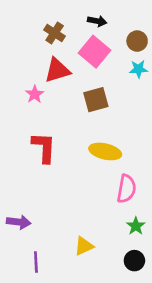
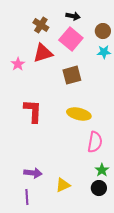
pink star: (35, 94) -> (18, 64), moved
purple arrow: (19, 222) -> (33, 173), moved
black circle: (134, 261) -> (99, 188), moved

